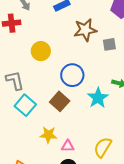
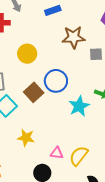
brown square: (60, 101) -> (34, 92), moved
pink triangle: (68, 146) -> (57, 153), moved

